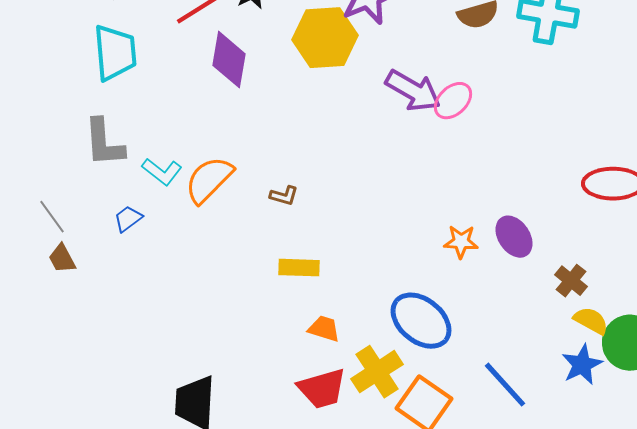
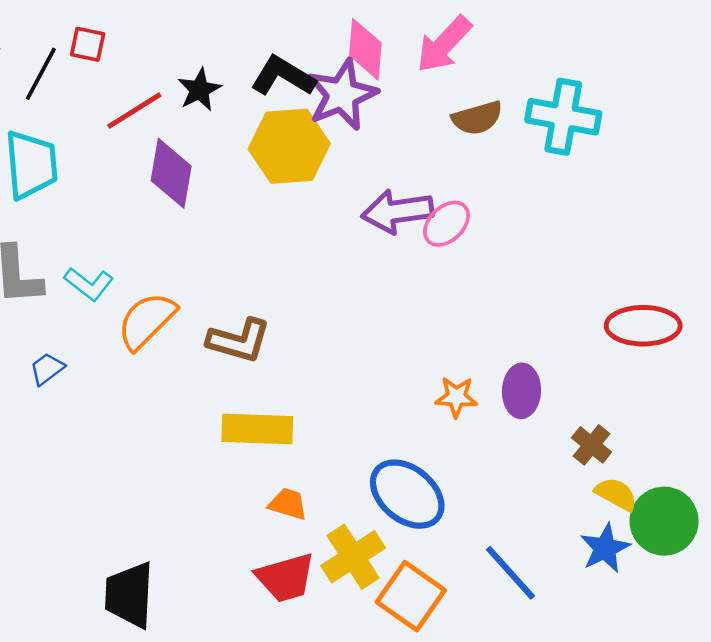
purple arrow: (413, 91) -> (397, 211), turned 142
cyan L-shape: (162, 172) -> (89, 284), moved
brown L-shape: (284, 196) -> (239, 340), size x1.8
purple ellipse: (514, 237) -> (521, 391), turned 36
yellow rectangle: (299, 268) -> (257, 429), size x1.4

